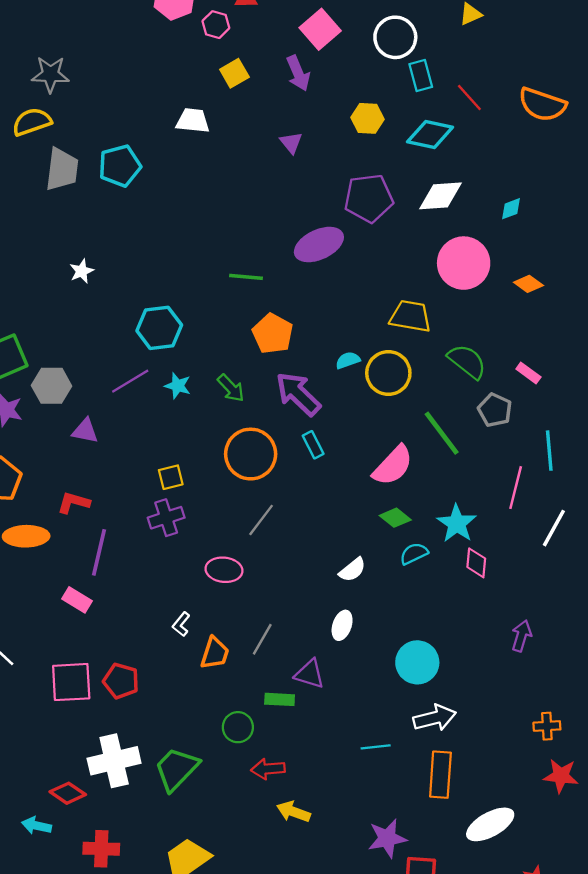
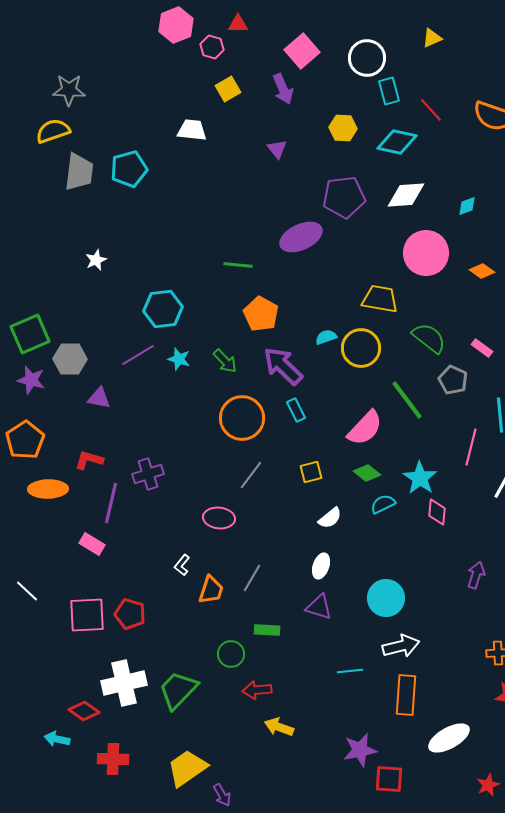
yellow square: (171, 477) -> (311, 472), moved
purple cross: (166, 518) -> (148, 474), moved
purple triangle: (310, 674) -> (319, 607), moved

